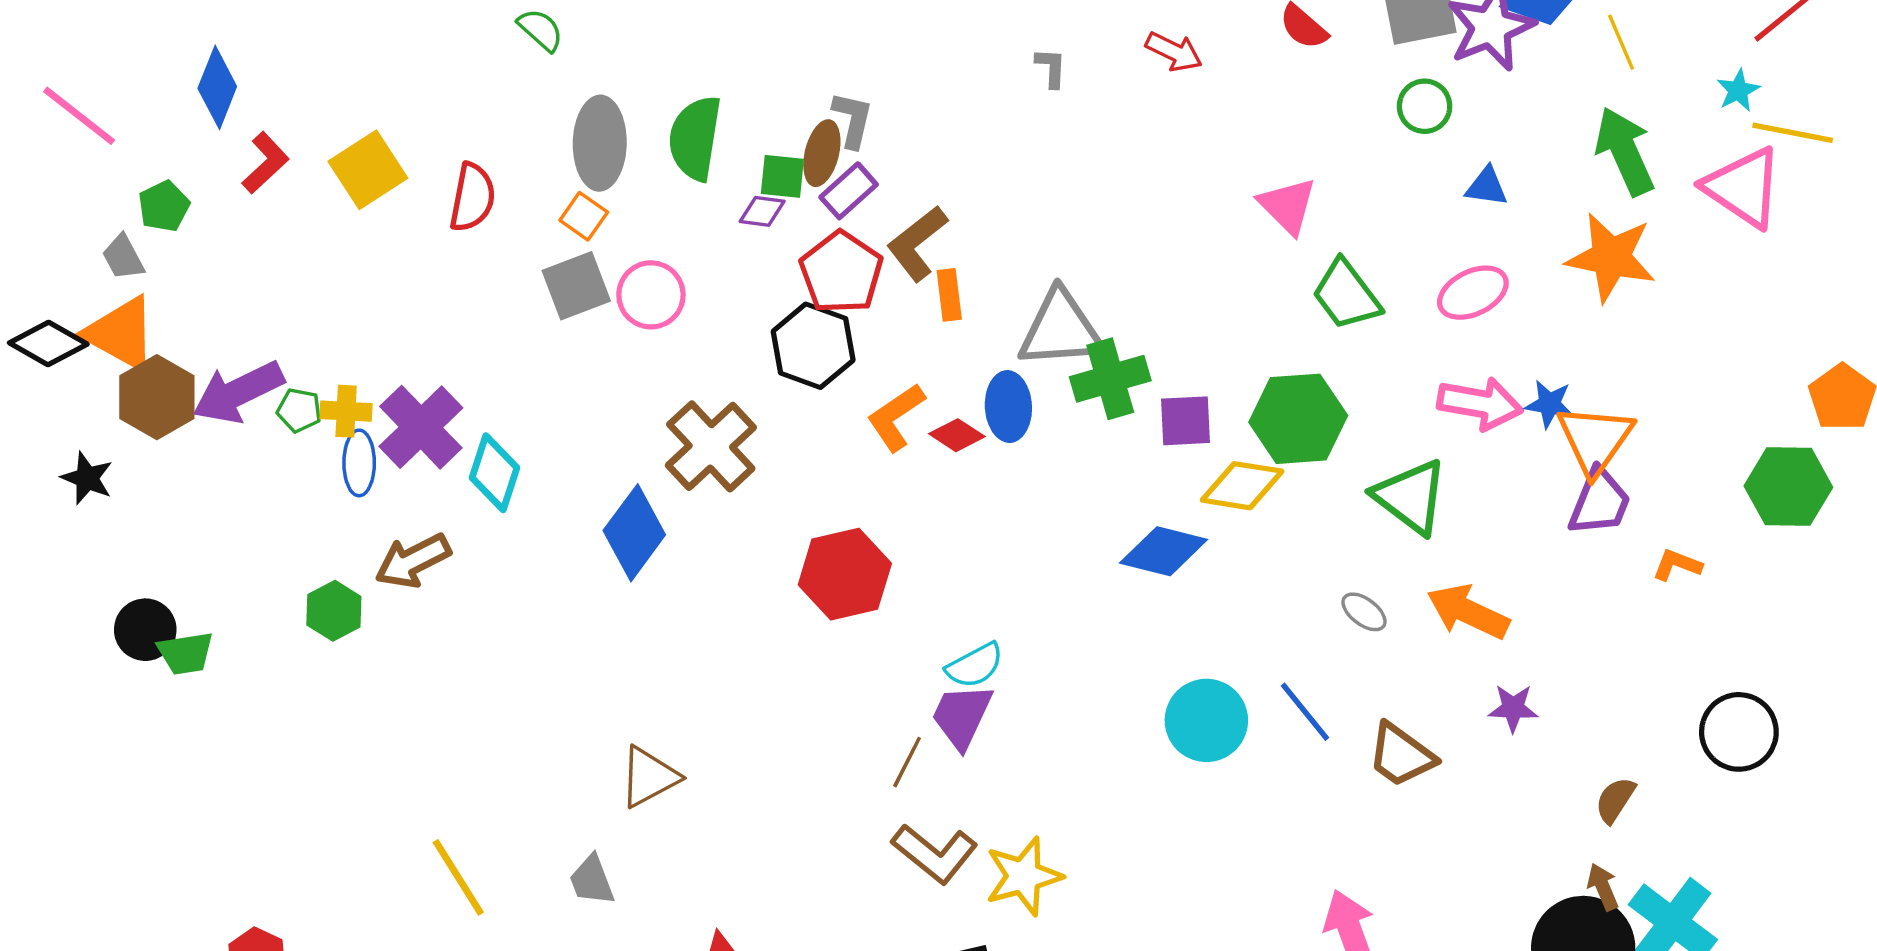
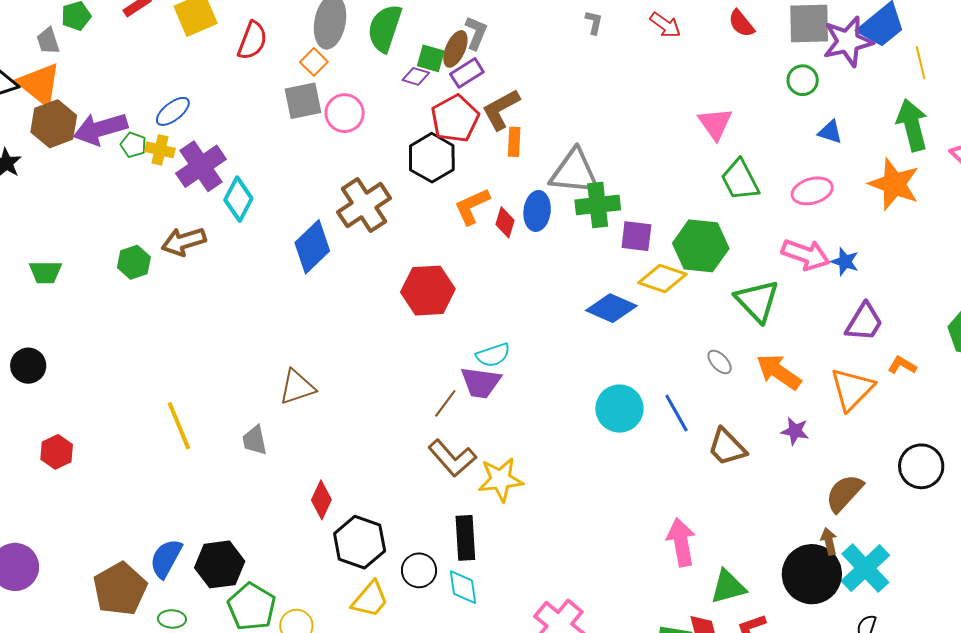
red diamond: (957, 435) -> (505, 222), turned 64
orange triangle: (1595, 440) -> (852, 389), moved
blue ellipse: (359, 463) -> (173, 111), moved, turned 42
black circle: (145, 630) -> (28, 366), moved
purple trapezoid: (962, 716) -> (481, 382), turned -117
brown semicircle: (1615, 800) -> (844, 493), size x1.5

